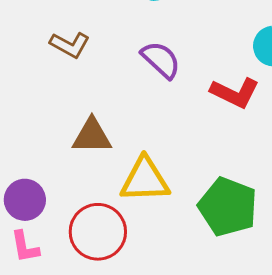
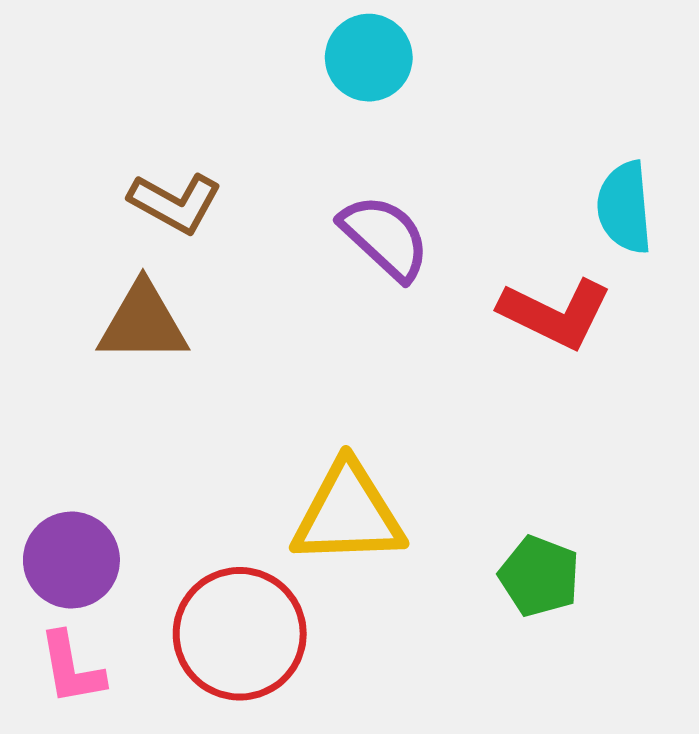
brown triangle: (92, 136) -> (143, 323), moved
green pentagon: (228, 207) -> (539, 576), size x0.6

